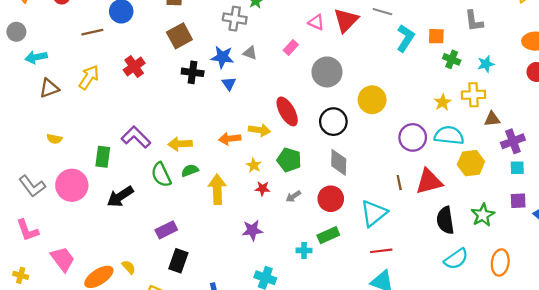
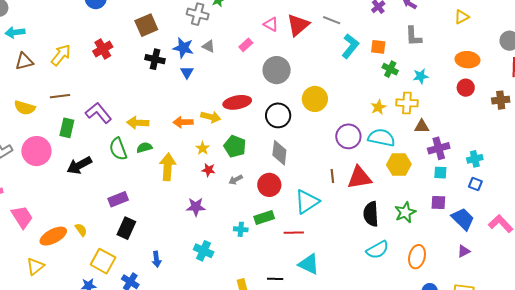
brown line: (92, 32) -> (60, 96), moved
red ellipse: (287, 111) -> (237, 102), turned -76
yellow semicircle: (54, 139) -> (25, 108), size x1.5
red line: (381, 251) -> (294, 233), moved

